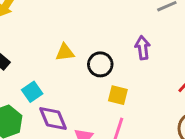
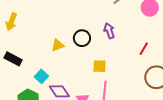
black circle: (100, 64) -> (82, 38), moved

